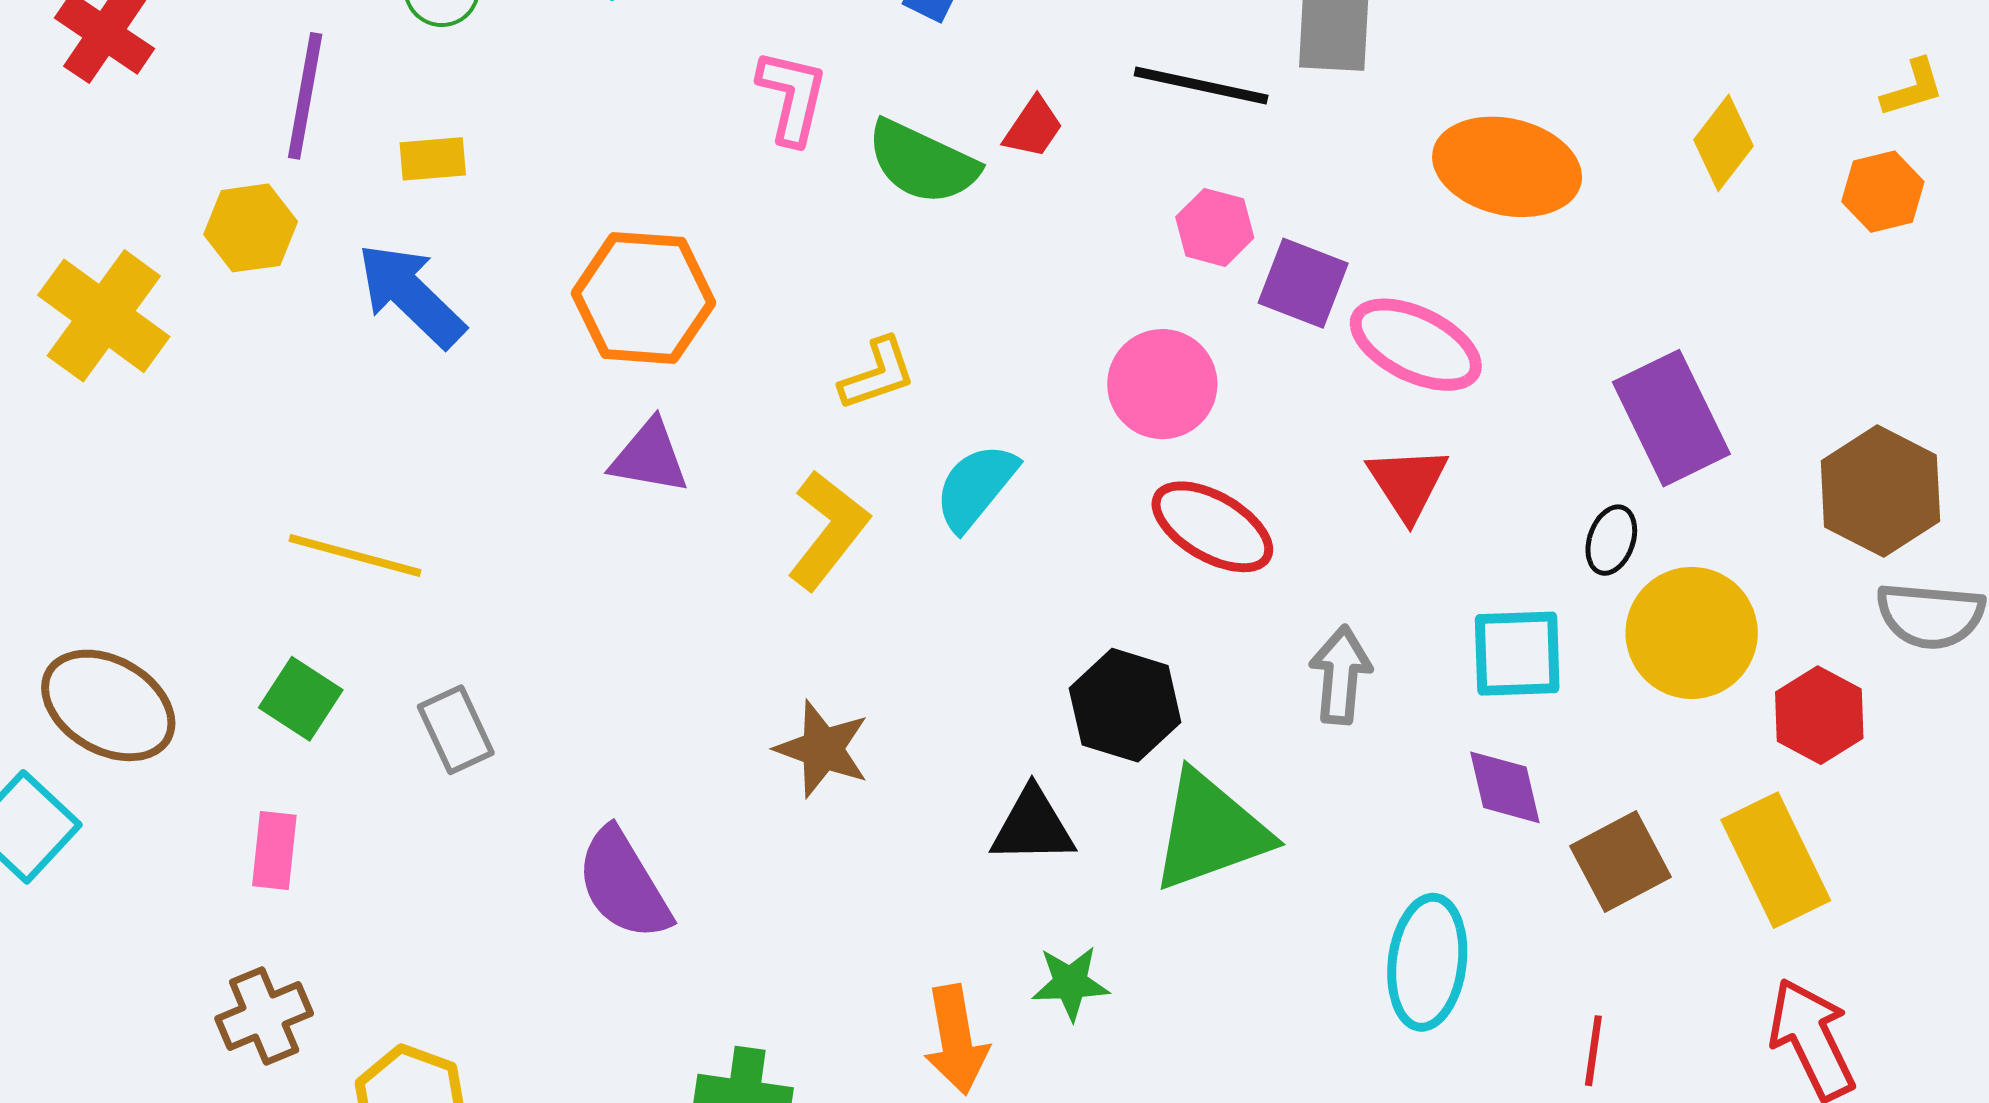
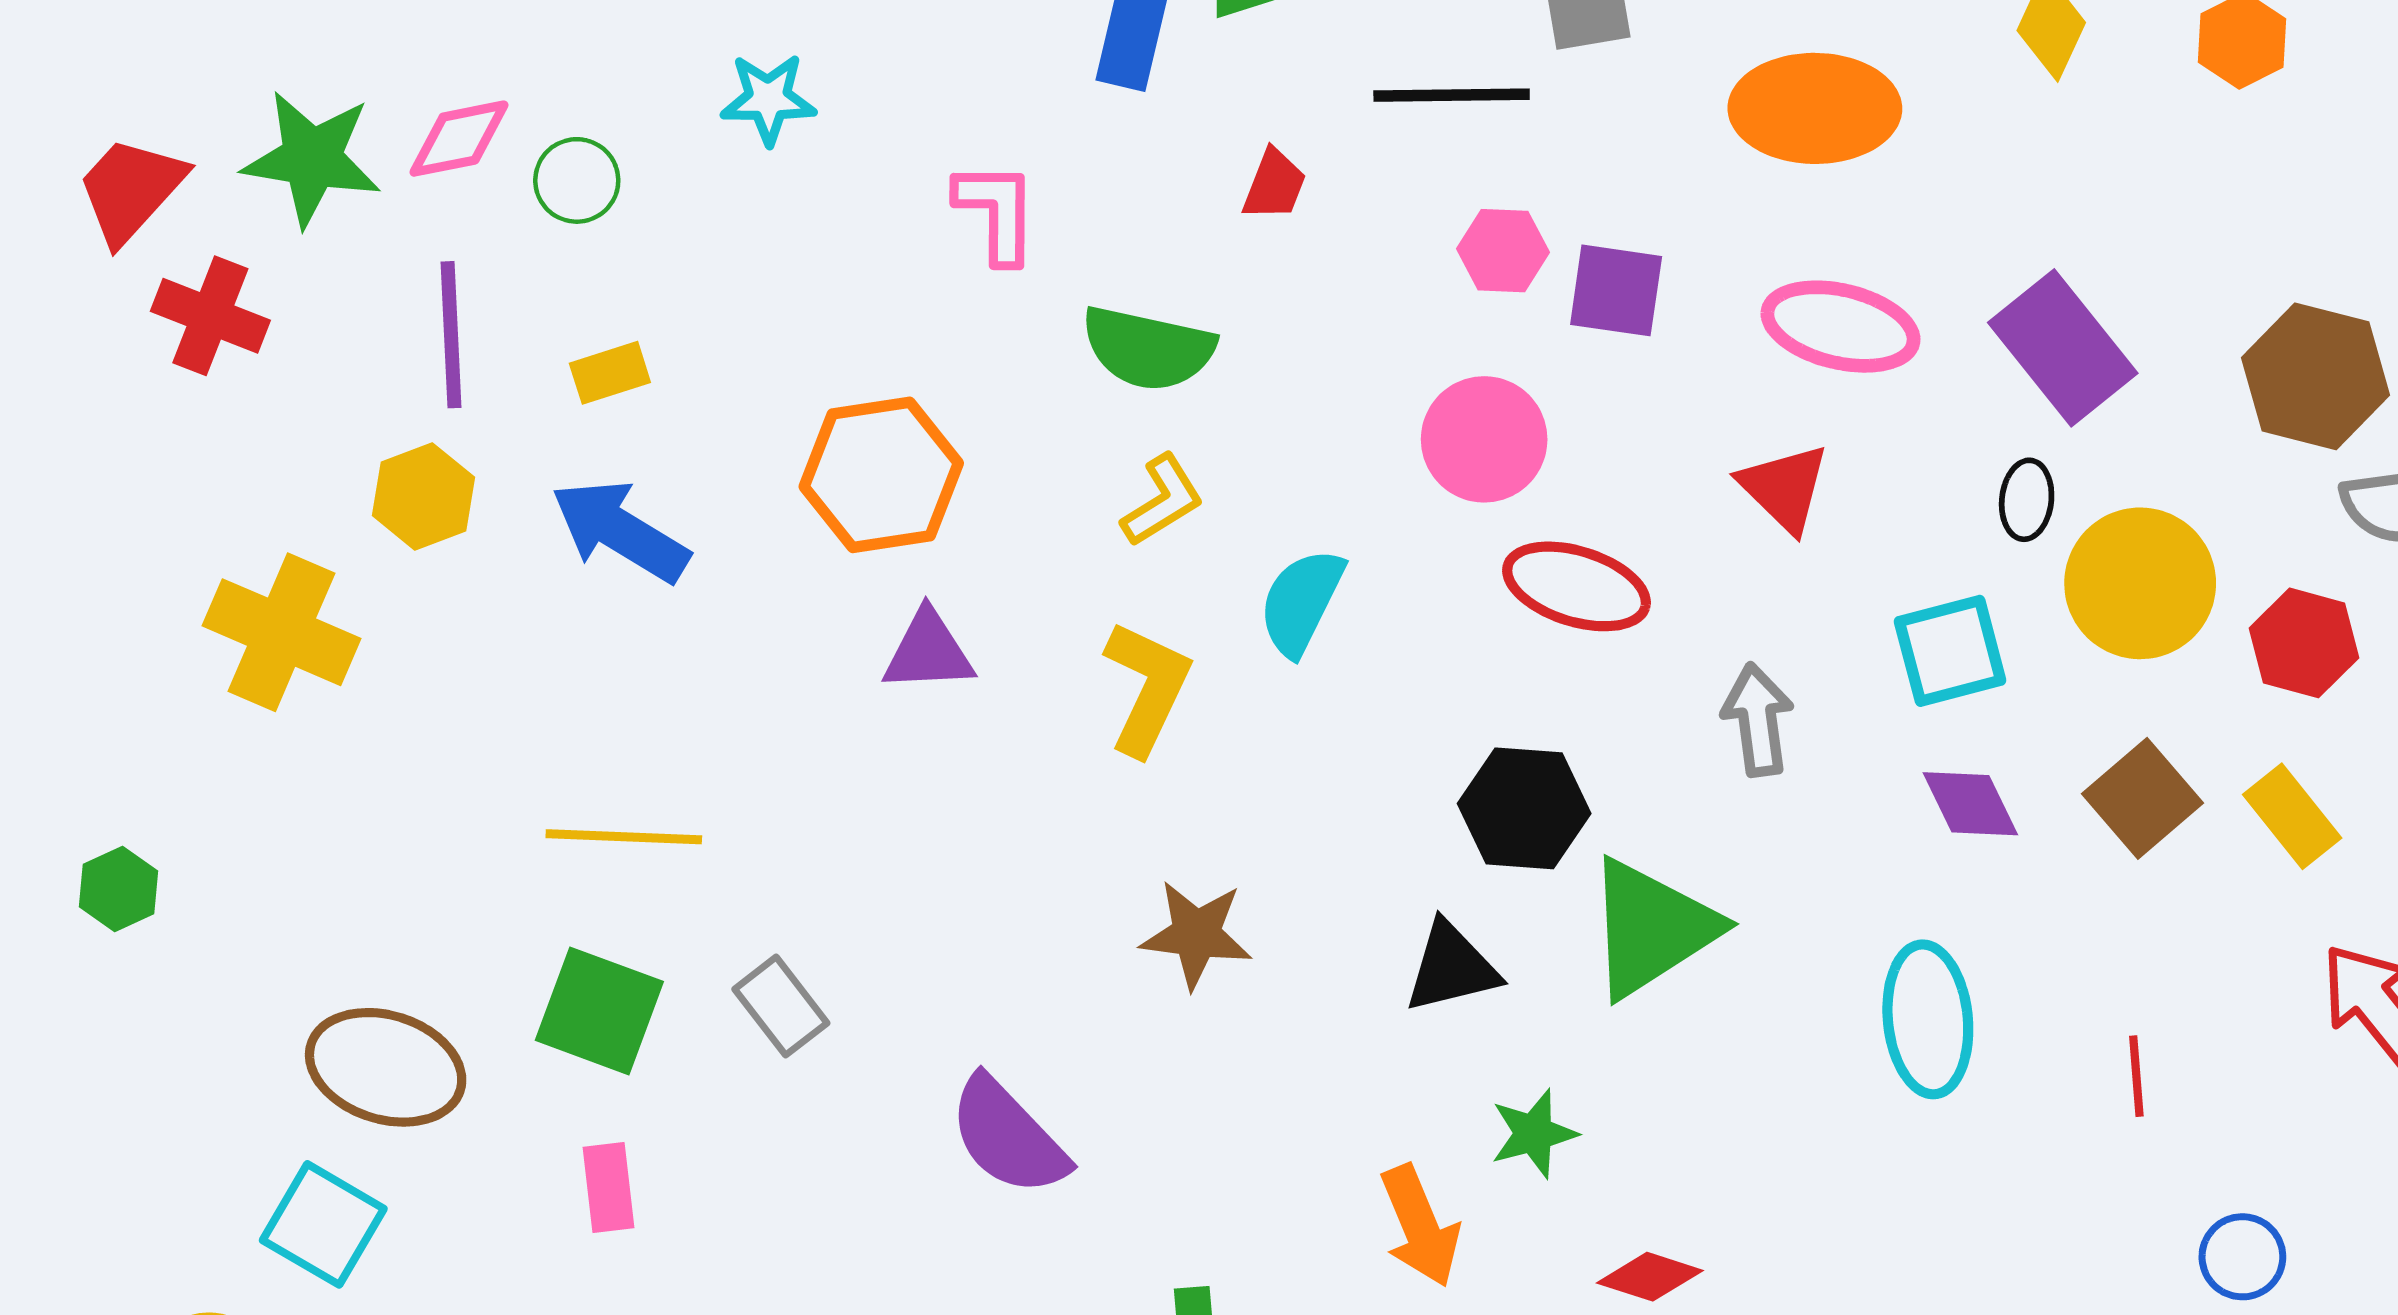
green semicircle: (922, 162) -> (1148, 348), moved
pink ellipse: (1416, 345) -> (1840, 327), moved
green square: (301, 699) -> (599, 1011), size x1.4
yellow rectangle: (1776, 860) -> (2292, 816), size x0.7
brown square: (1621, 862) -> (2143, 798), moved

